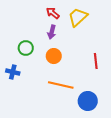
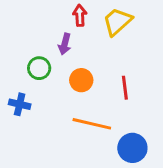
red arrow: (53, 13) -> (80, 15), turned 48
purple arrow: (52, 32) -> (65, 44), moved
red line: (96, 61) -> (125, 88), moved

